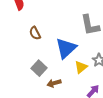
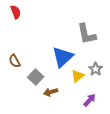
brown semicircle: (35, 33) -> (15, 61), moved

